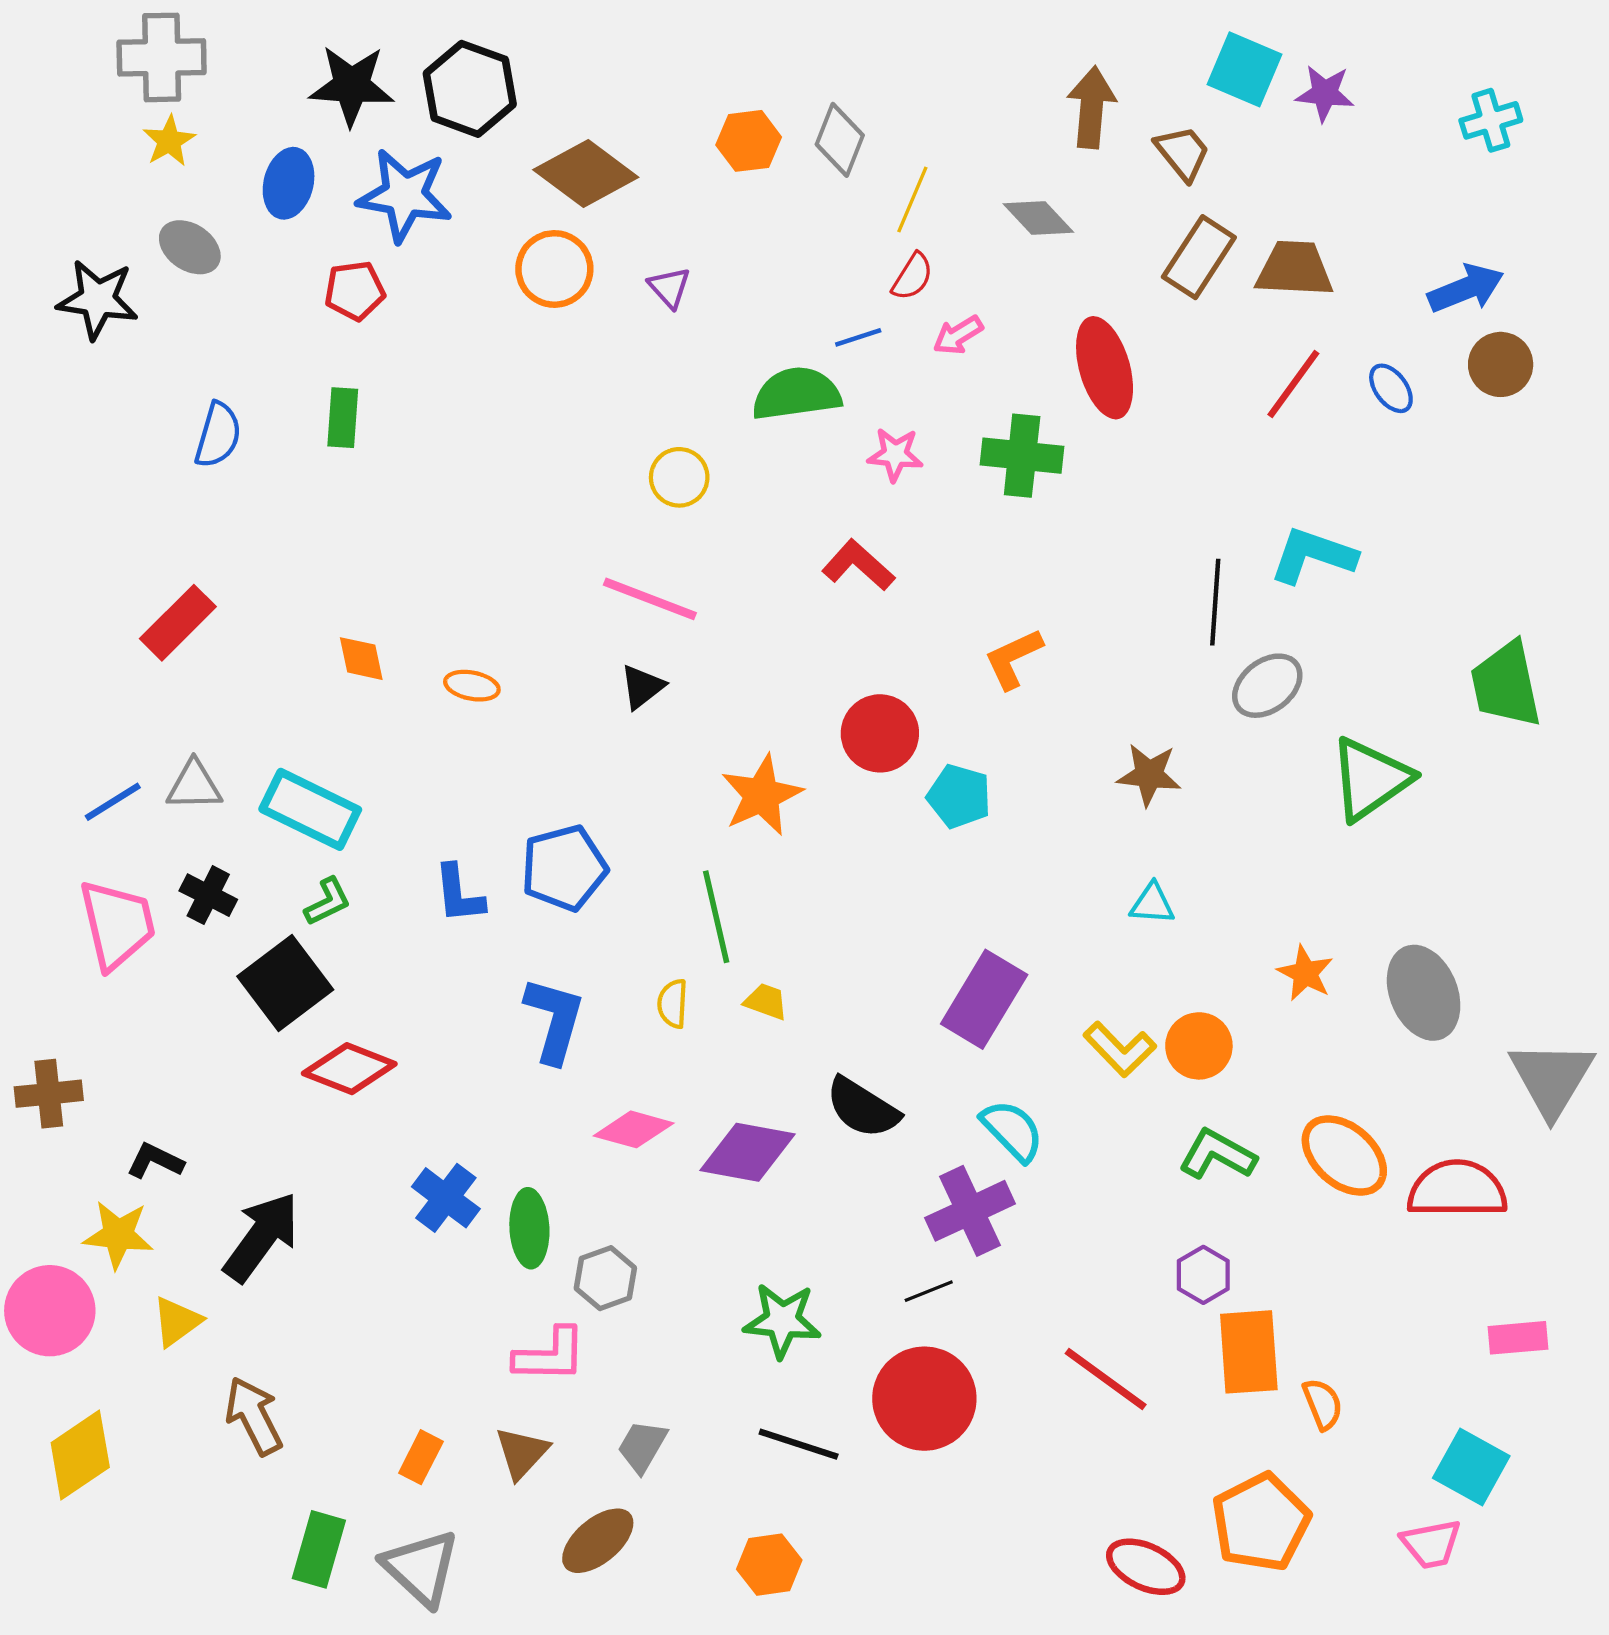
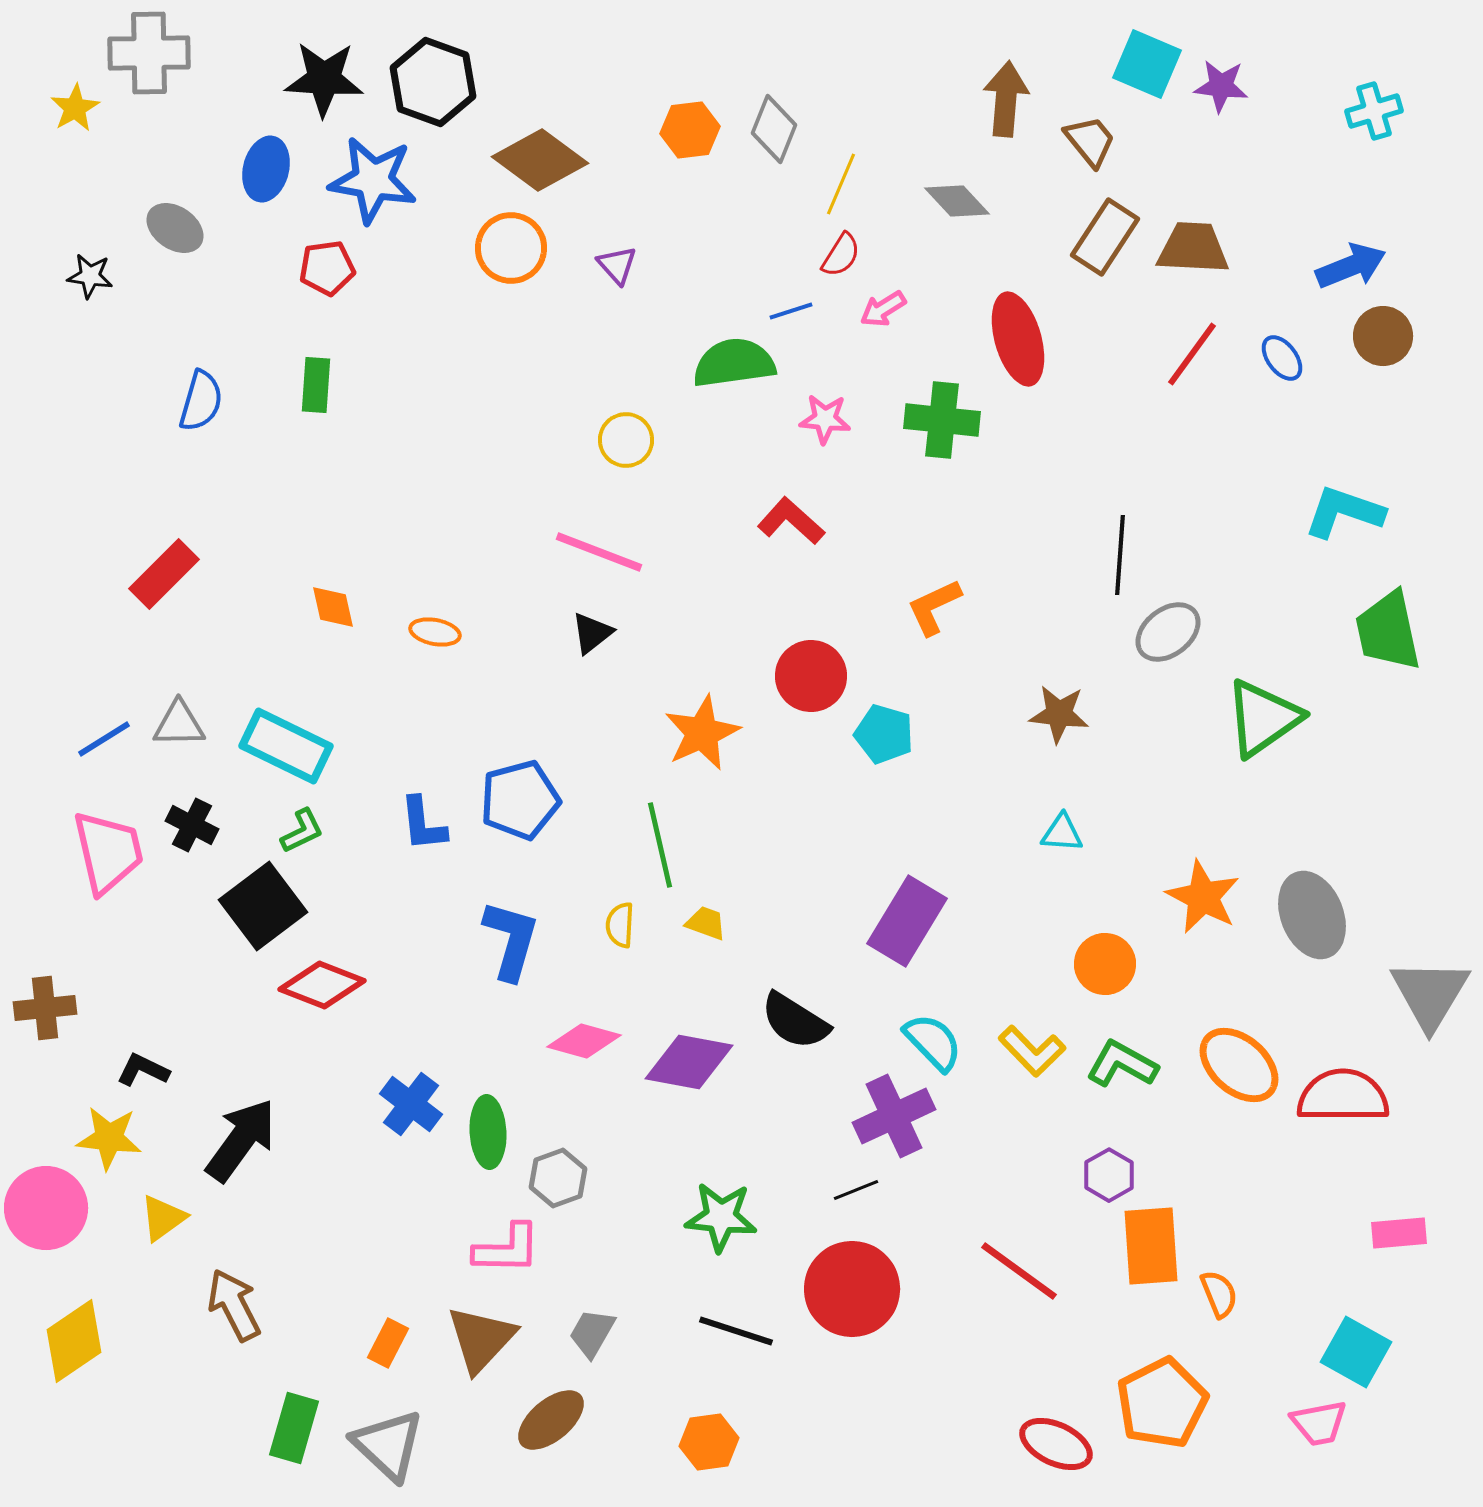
yellow star: (169, 141) -> (75, 108), moved
black star: (98, 299) -> (90, 276), size x0.6
cyan L-shape: (1313, 555) -> (1344, 512), moved
orange star: (1305, 973) -> (1203, 897), size x1.4
yellow L-shape: (1120, 1049) -> (1032, 1051), moved
brown triangle: (522, 1453) -> (481, 1339), size x1.4

